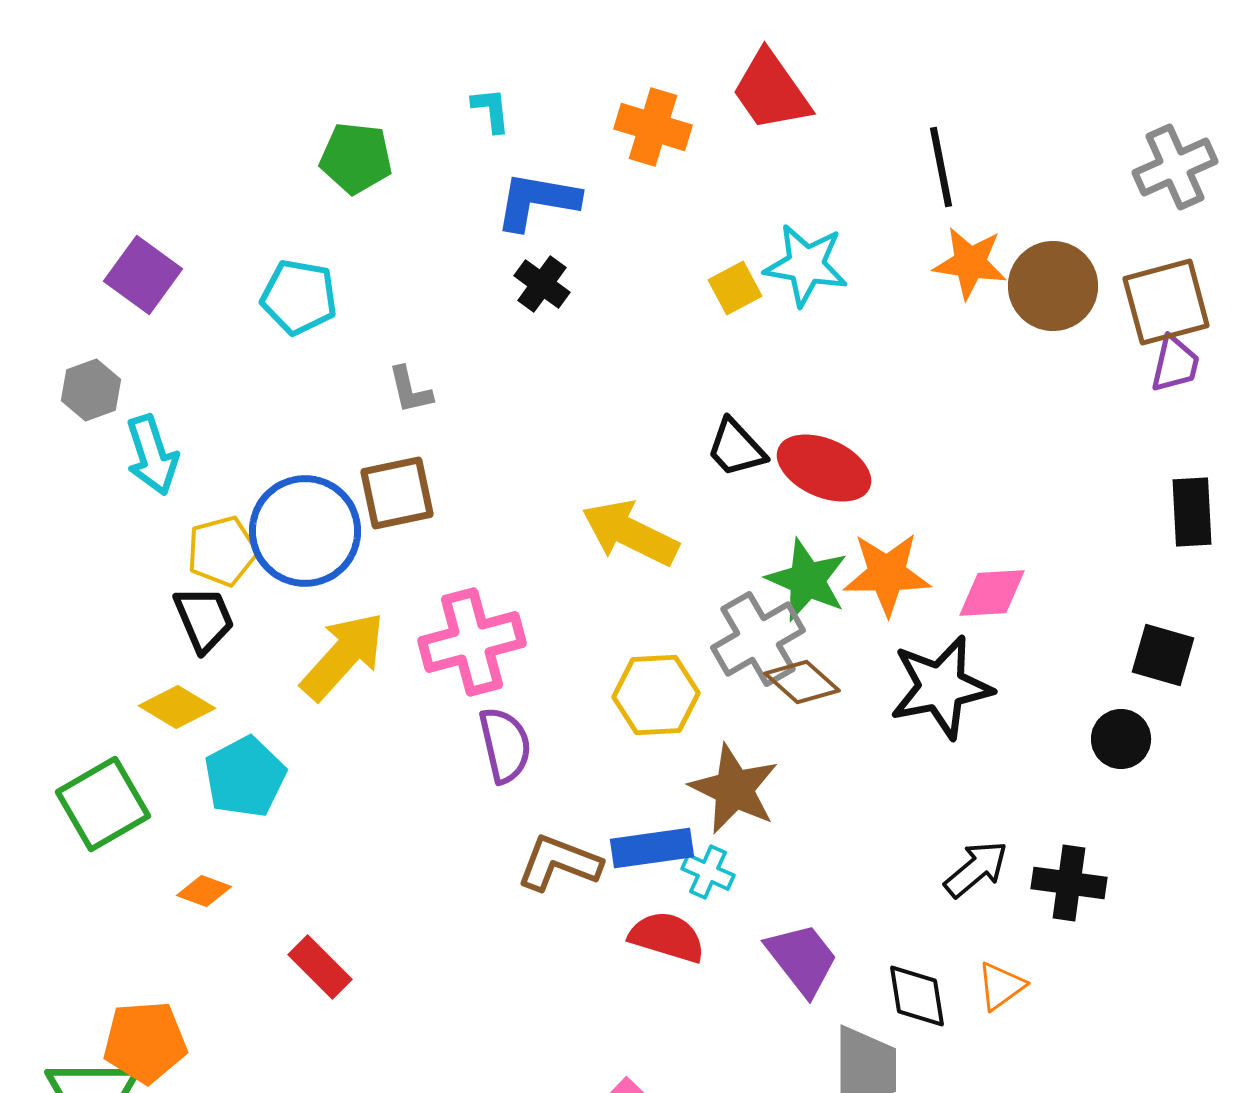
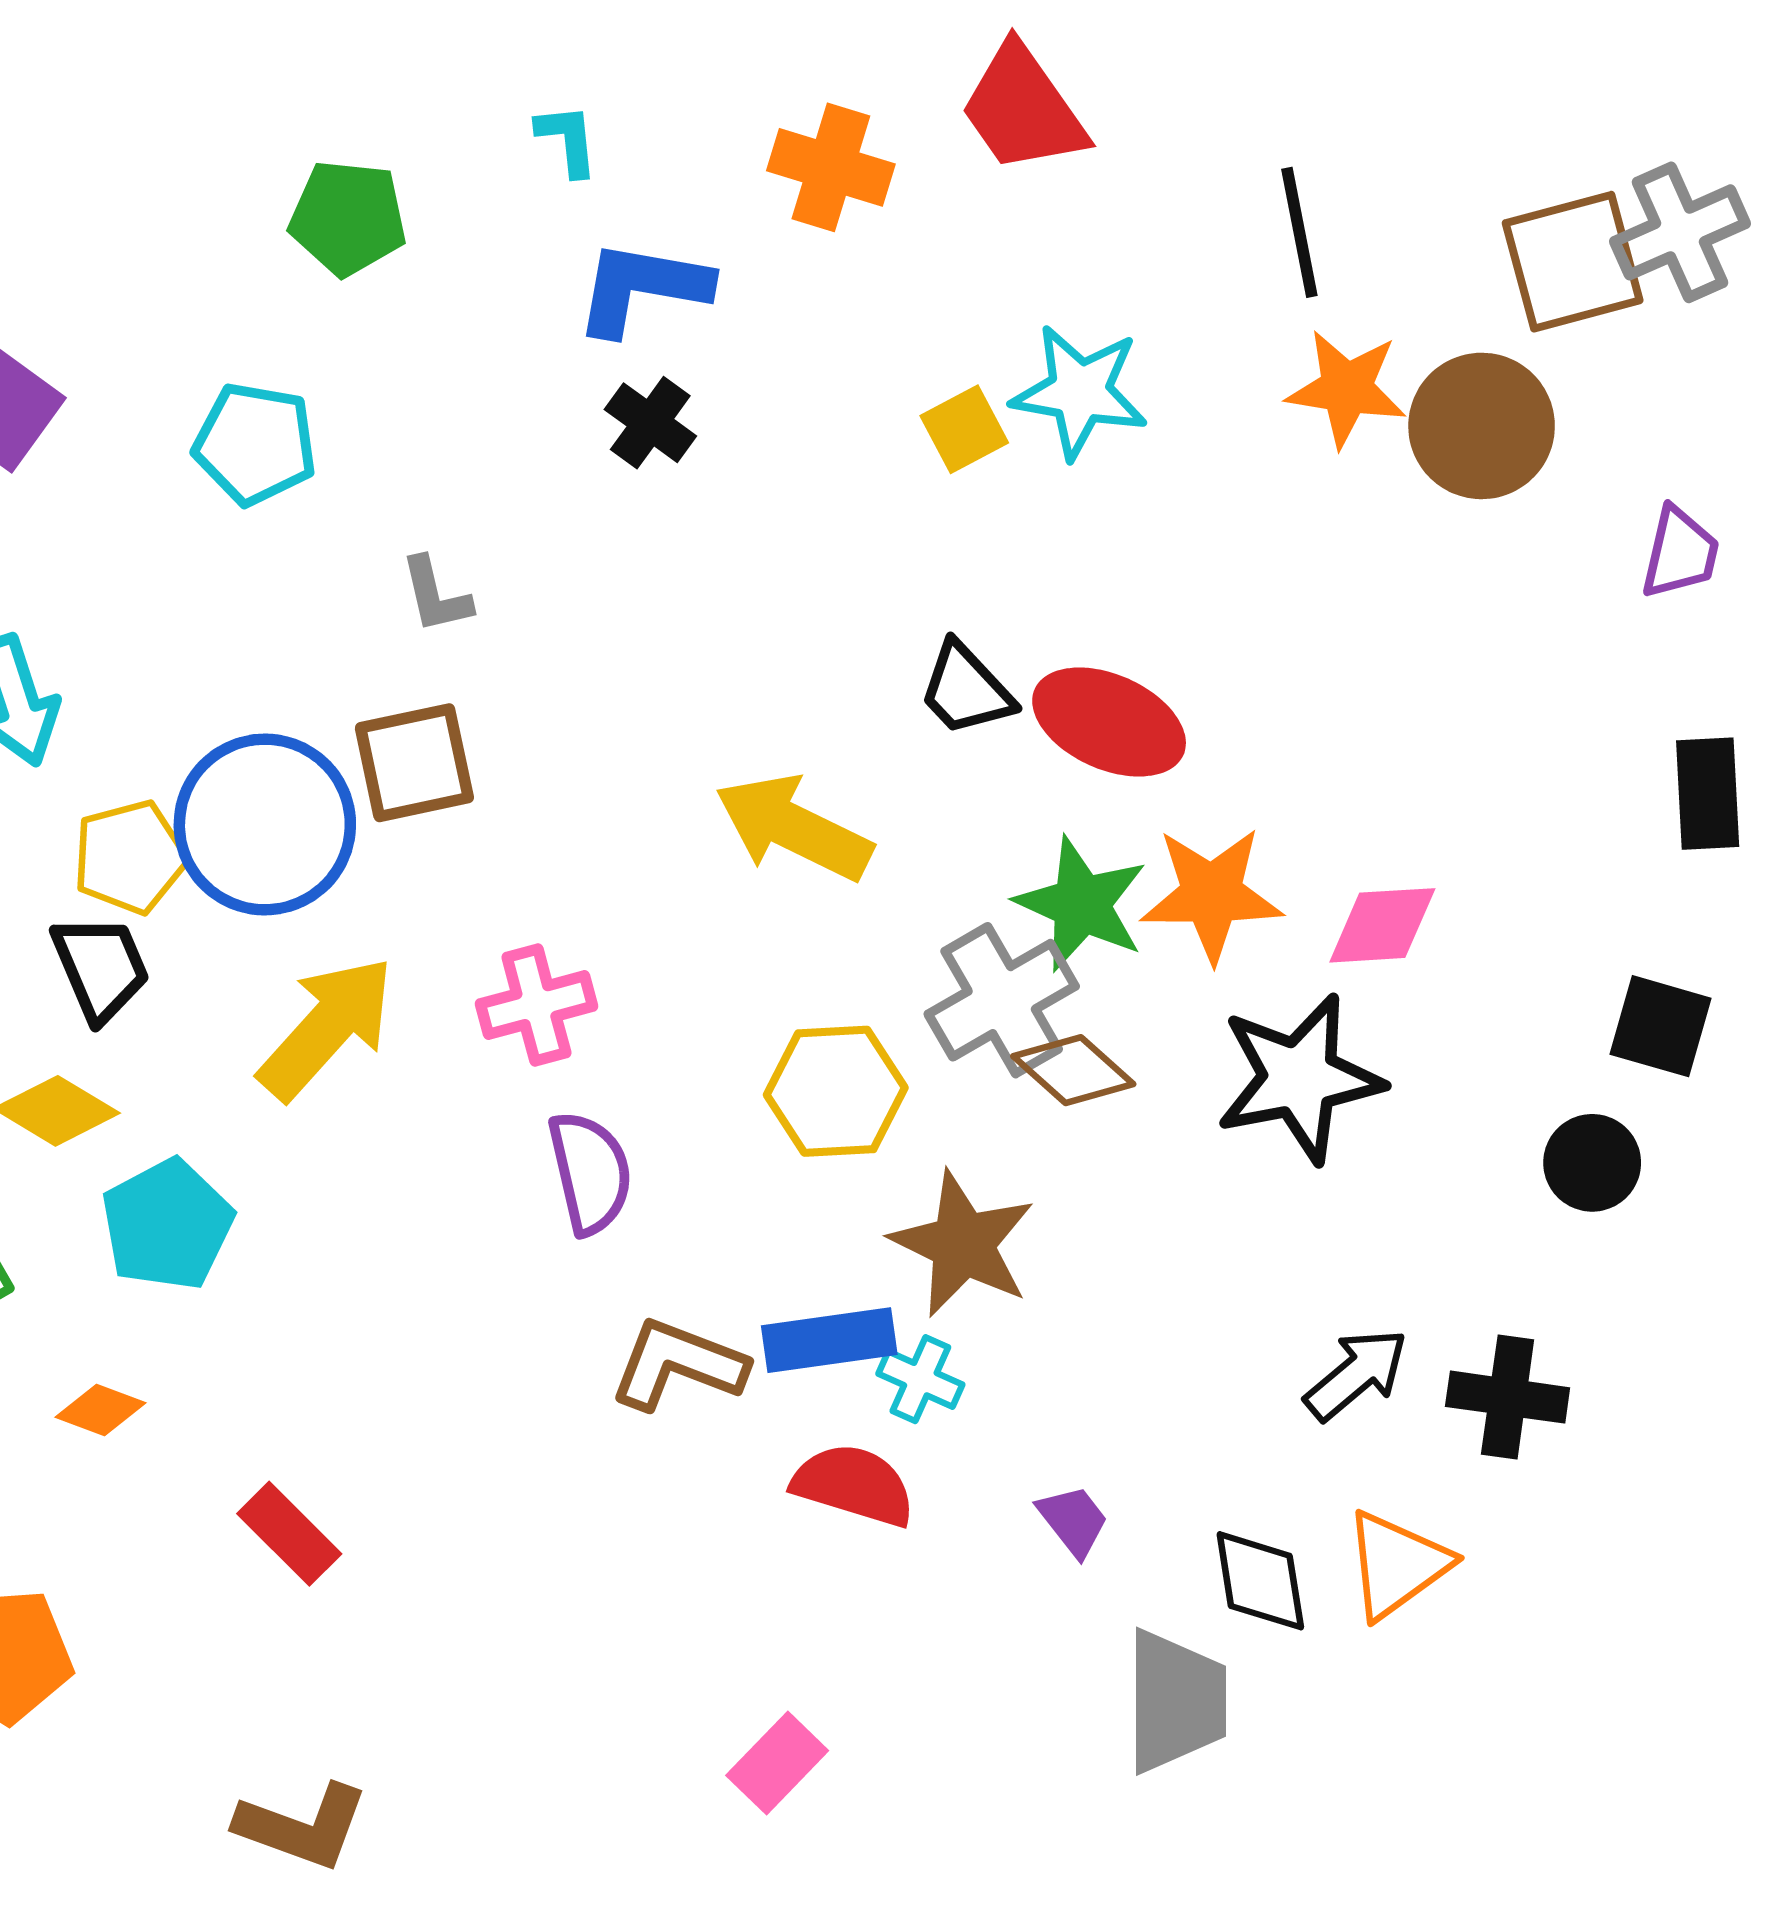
brown square: (1166, 302) -> (1573, 262), moved
pink cross: (472, 642) -> (536, 1005), size x0.7
purple trapezoid: (802, 959) -> (1073, 1521), size x0.6
orange triangle: (1001, 986) -> (1397, 1565), size x1.4

